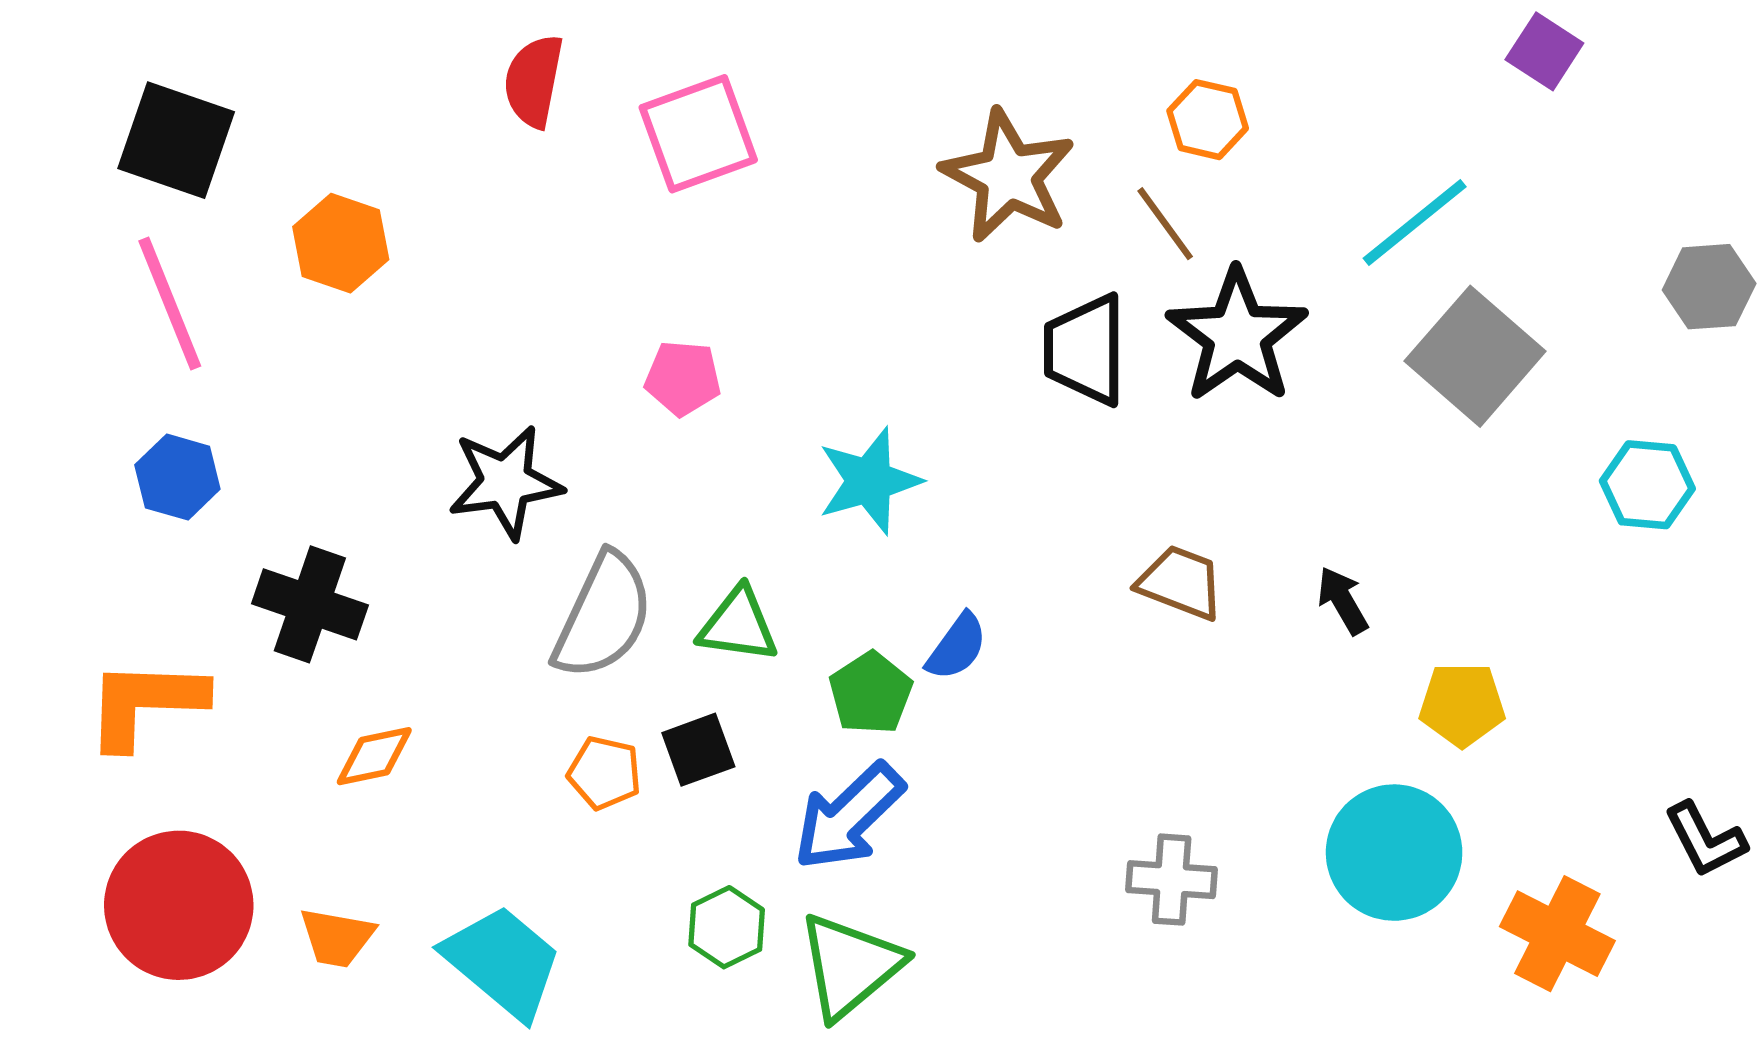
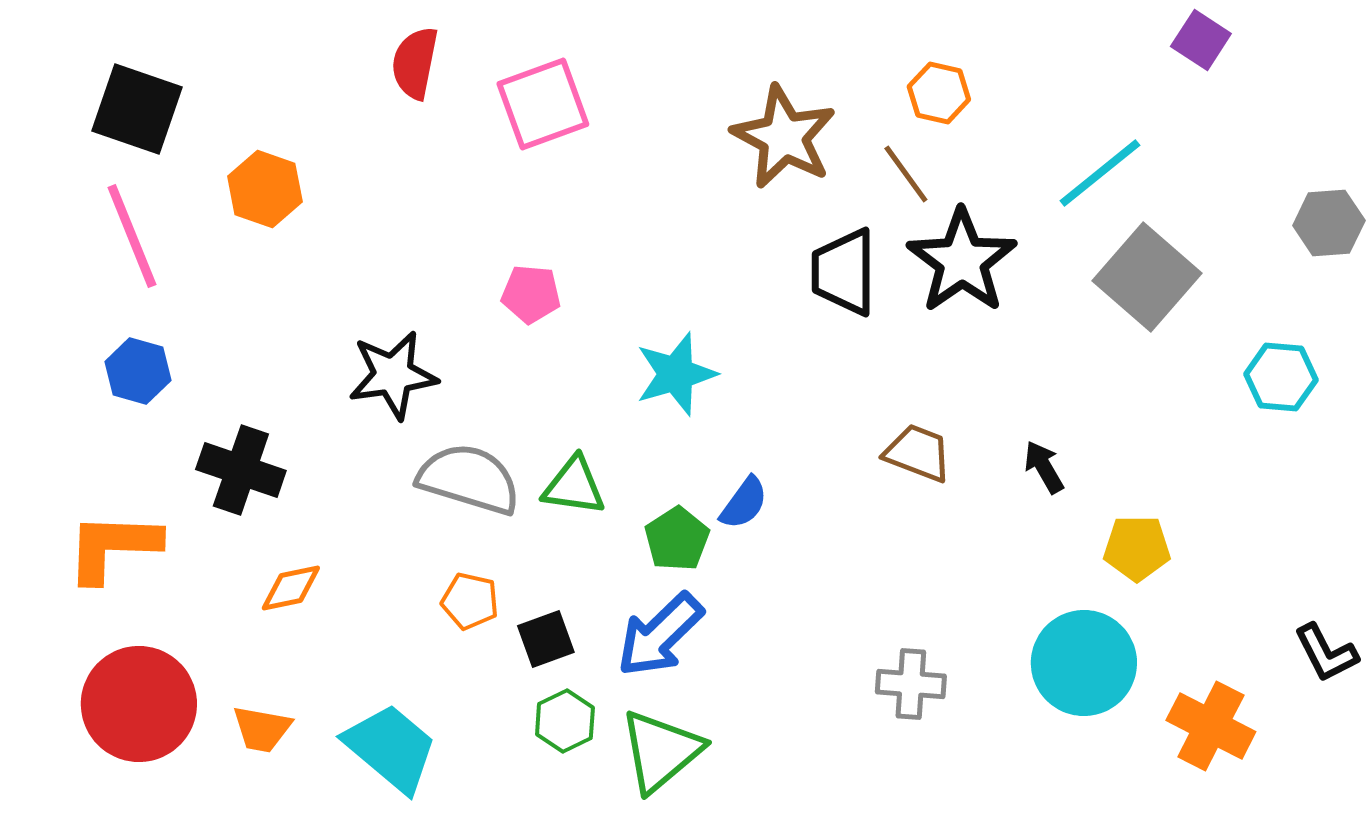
gray semicircle: (603, 616) -> (469, 479), turned -98
black square: (698, 750) -> (546, 639), moved

